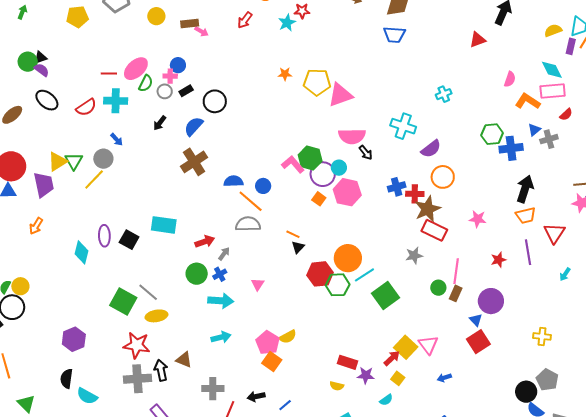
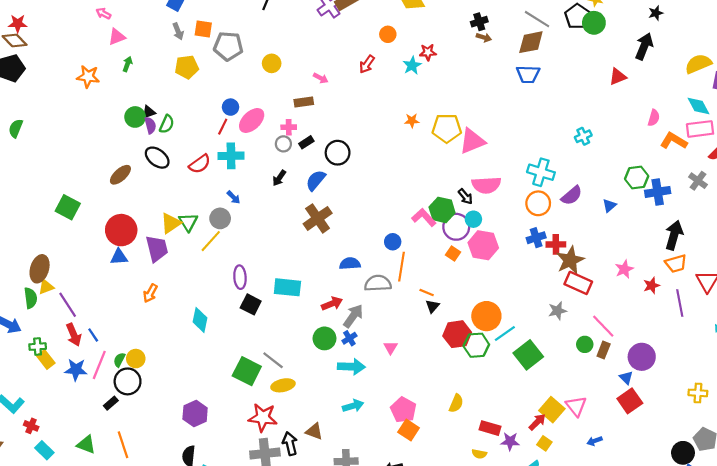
brown rectangle: (190, 23) -> (304, 102), moved
yellow semicircle: (553, 30) -> (698, 64), size x1.4
blue circle: (178, 65) -> (231, 107), moved
purple semicircle: (42, 70) -> (150, 125), turned 42
red line: (109, 73) -> (223, 127), turned -63
green semicircle: (146, 83) -> (167, 124), moved
blue triangle: (534, 130) -> (609, 206), moved
gray cross: (549, 139) -> (698, 181), turned -36
black arrow: (366, 153) -> (465, 197), moved
orange circle: (443, 177) -> (538, 203), moved
blue semicircle: (233, 181) -> (350, 264), moved
orange line: (251, 201) -> (402, 267), moved, turned 60
pink star: (478, 219) -> (624, 269), turned -30
purple ellipse: (104, 236) -> (240, 277), moved
gray arrow: (224, 254) -> (353, 316), size x1.6
red star: (498, 260) -> (652, 285), moved
pink line: (456, 271) -> (603, 326), turned -50
yellow semicircle: (288, 337) -> (456, 403), moved, turned -36

